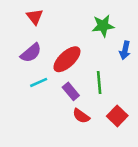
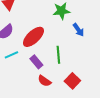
blue arrow: (125, 50) -> (78, 30), turned -48

